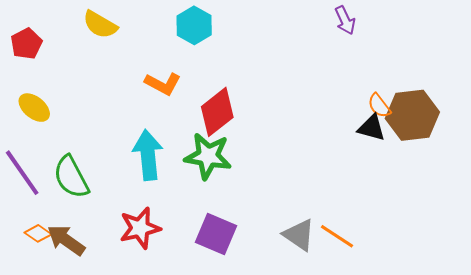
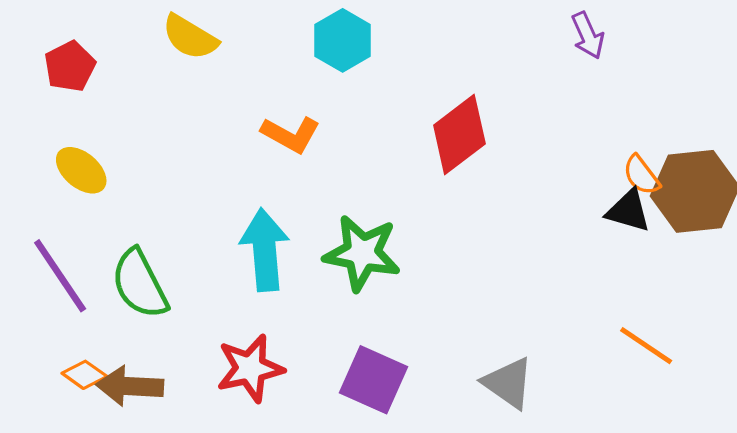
red diamond: (217, 112) -> (459, 135), moved
orange line: (337, 236) -> (646, 346), moved
brown arrow: (66, 240) -> (130, 386), turned -33

